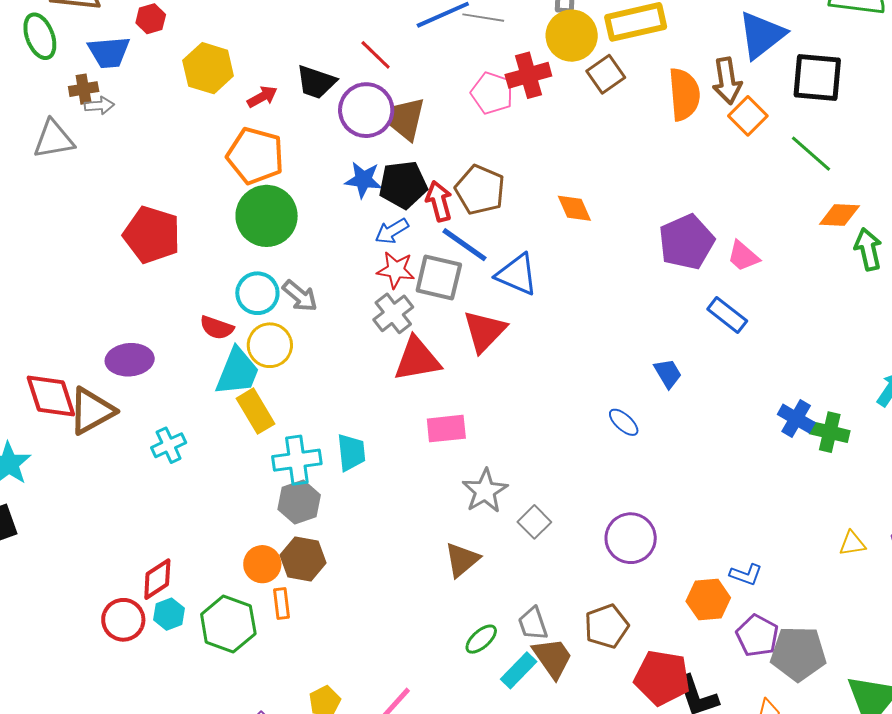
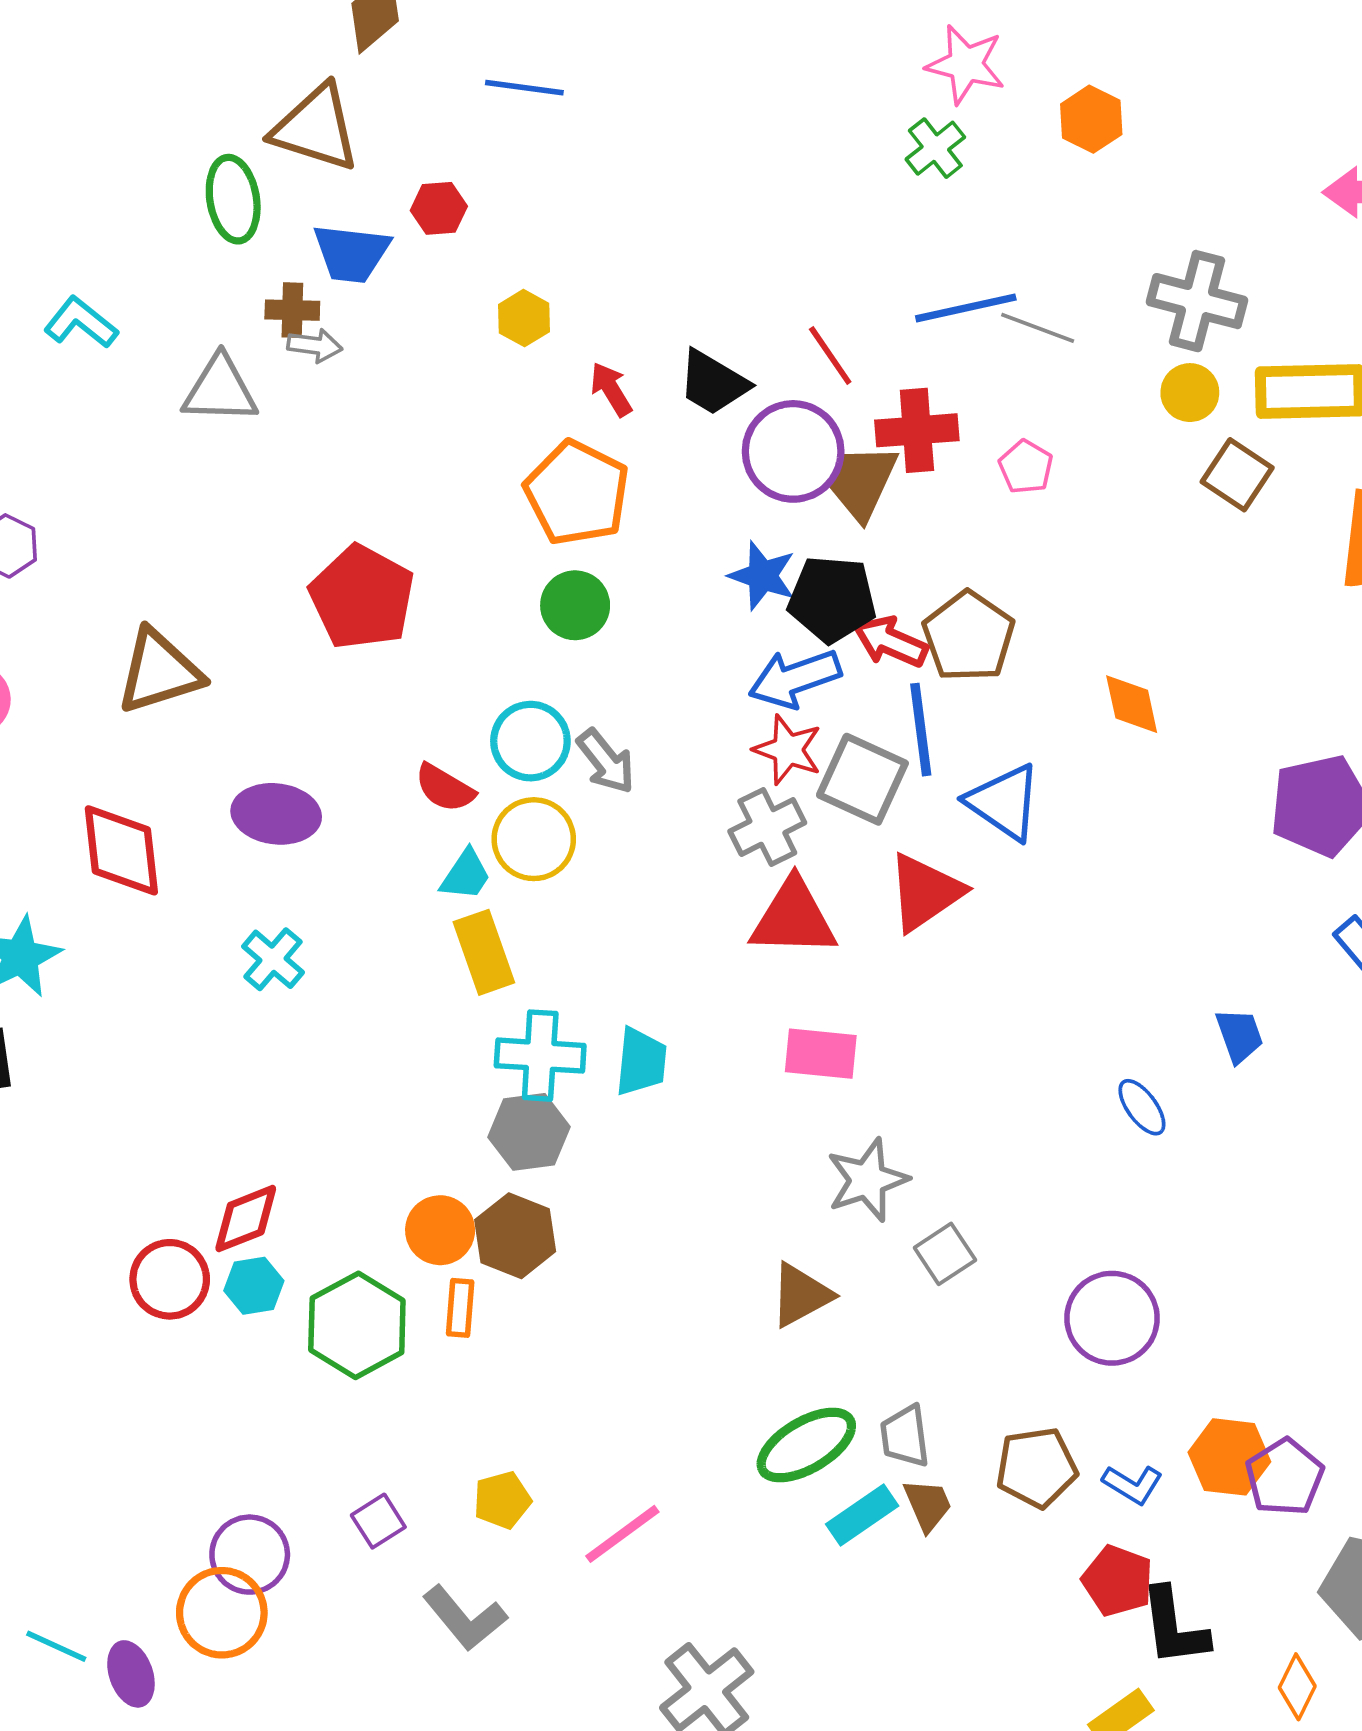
yellow circle: (572, 36) -> (1190, 393), size x0.6
yellow hexagon: (208, 68) -> (524, 318), size x0.6
brown square: (606, 74) -> (1237, 475), turned -33
red cross: (528, 75) -> (917, 430), moved
pink pentagon: (492, 93) -> (1026, 467), size x0.7
red arrow: (262, 97) -> (611, 389), turned -104
red arrow: (439, 201) -> (891, 642), turned -63
green circle: (267, 216) -> (575, 605), size x0.6
blue arrow: (392, 231) -> (795, 678), size x1.4
blue line: (465, 245) -> (921, 730), turned 36
cyan trapezoid: (237, 372) -> (466, 875), size x0.6
brown triangle: (92, 411) -> (159, 671), moved
cyan cross: (169, 445) -> (273, 959), moved, turned -36
blue L-shape: (746, 575) -> (1133, 1484), moved
purple pentagon: (757, 636) -> (1285, 1477), moved
green ellipse: (481, 639) -> (806, 1445), size x1.6
brown trapezoid: (552, 658) -> (928, 1505), size x0.7
red pentagon: (662, 678) -> (1118, 1581), size x0.7

